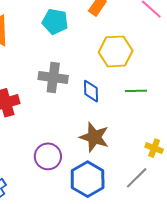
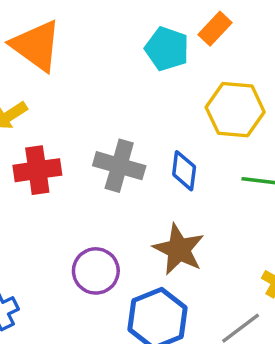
cyan pentagon: (55, 22) -> (167, 49), moved
gray cross: (53, 77) -> (119, 166), moved

